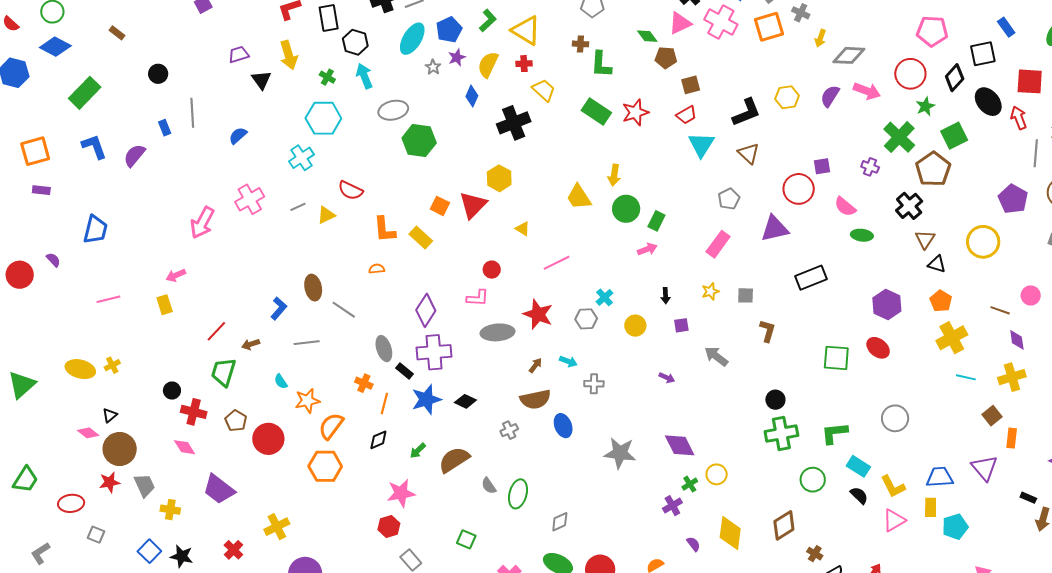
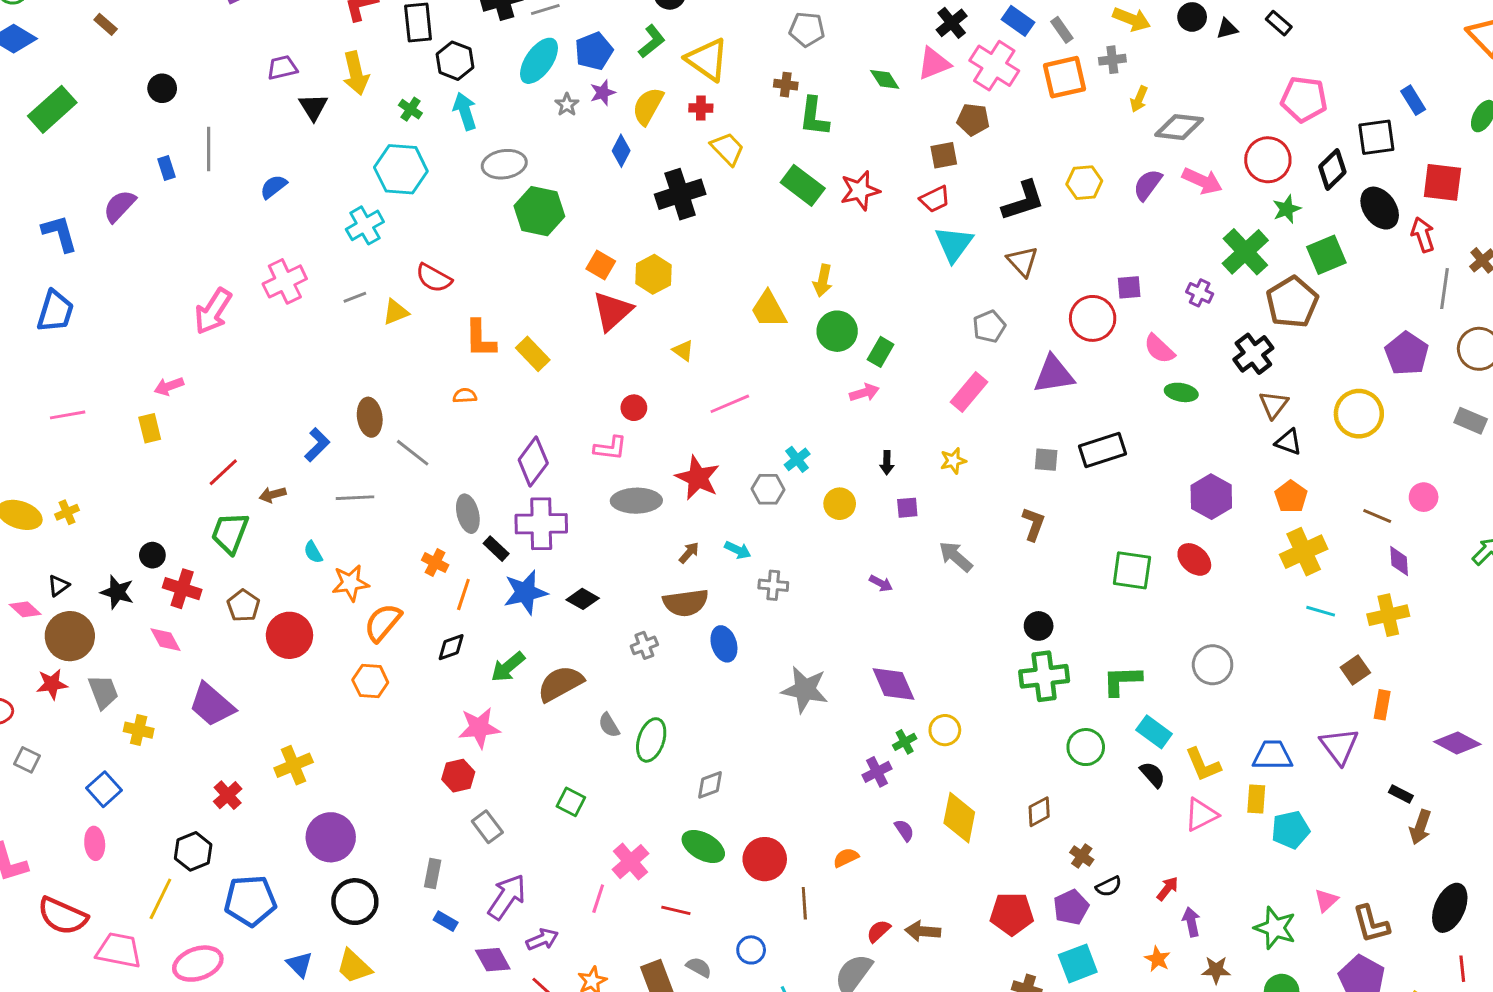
gray cross: (801, 13) -> (1112, 60), turned -36
brown pentagon: (666, 58) -> (973, 119), moved
blue L-shape: (94, 147) -> (60, 233), moved
orange square: (440, 206) -> (601, 265), moved
gray square: (746, 295) -> (1046, 460), moved
green arrow: (418, 451) -> (508, 667), size x1.4
orange hexagon: (325, 466) -> (370, 681), size x0.7
brown diamond: (784, 525) -> (1039, 812), size x0.7
black star: (182, 556) -> (117, 592), moved

